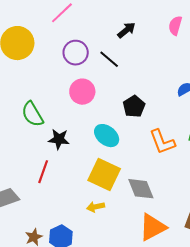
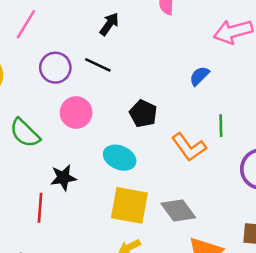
green semicircle: (32, 114) -> (25, 133), moved
red line: (43, 172) -> (40, 208), moved

